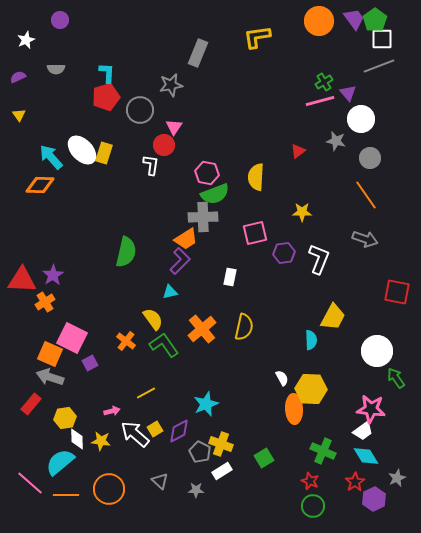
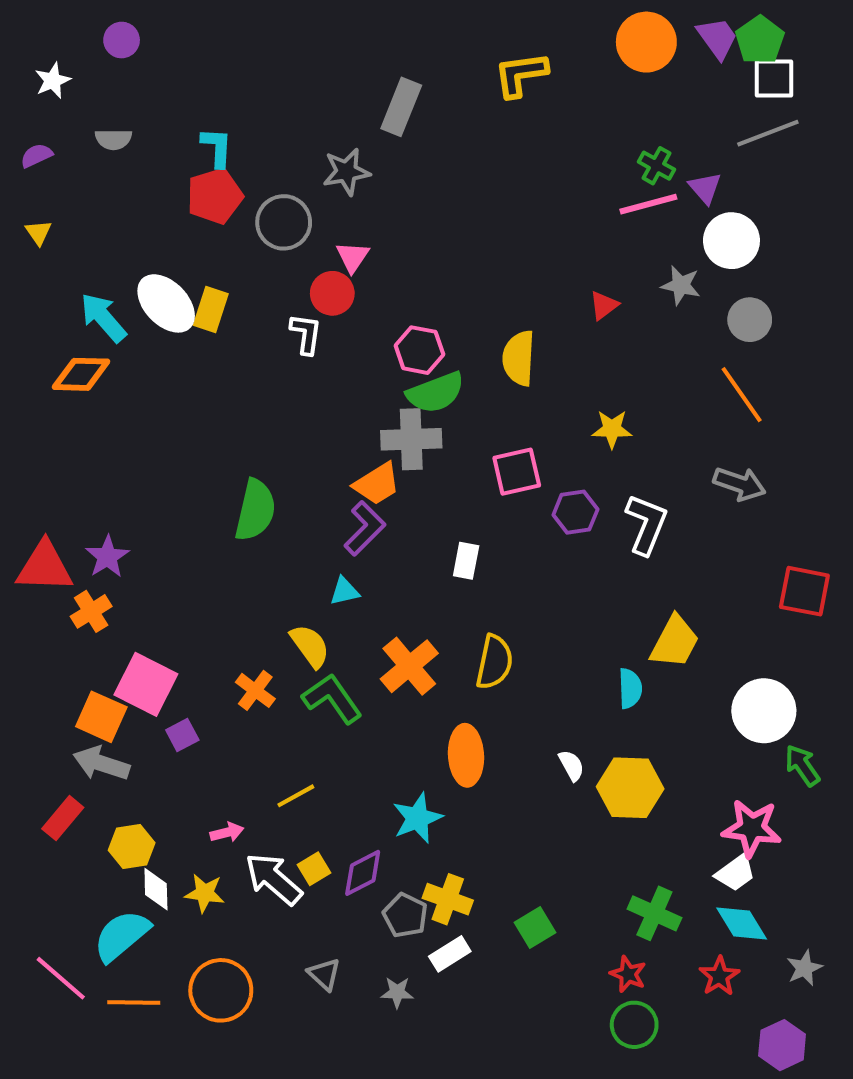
green cross: (324, 82) -> (656, 166), turned -30
orange ellipse: (294, 409) -> (466, 755), moved
purple hexagon: (374, 499) -> (782, 1045), moved

